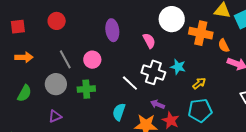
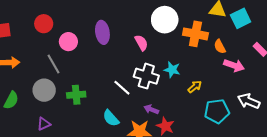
pink circle: (92, 60) -> (68, 42), moved
cyan pentagon: (200, 110) -> (217, 111), moved
cyan semicircle: (119, 112) -> (111, 118), turned -60

